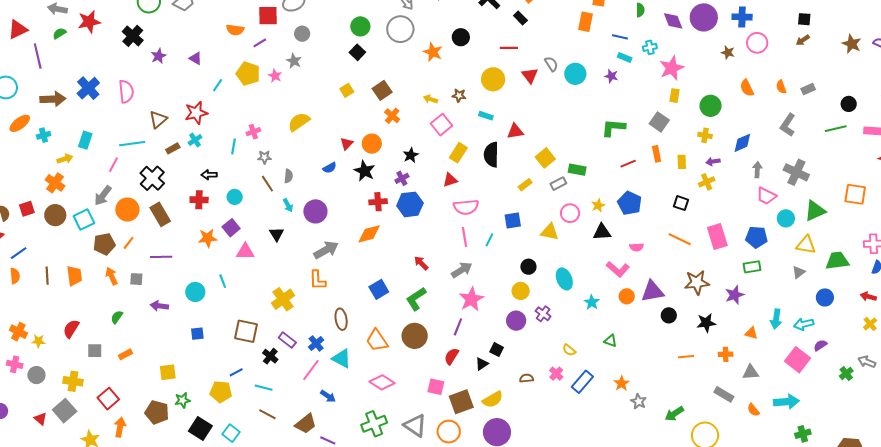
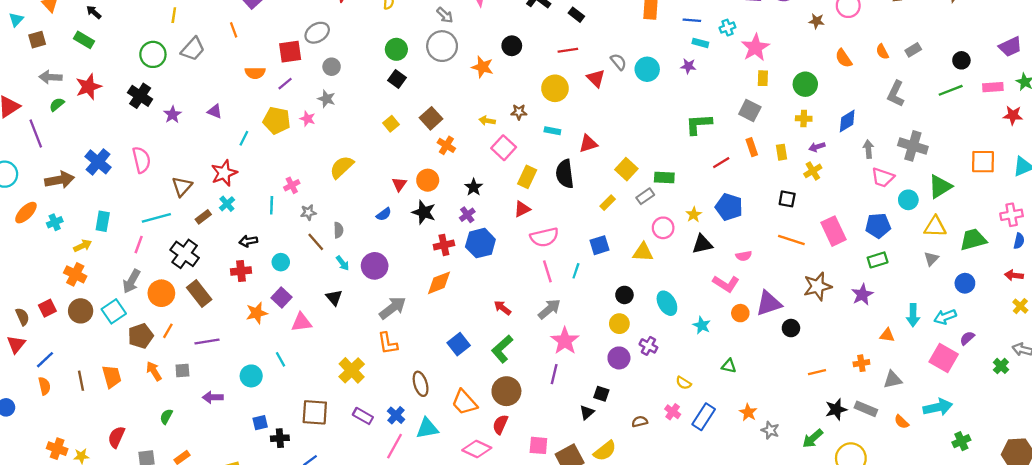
black star: (706, 323) -> (836, 409), moved
black cross: (270, 356) -> (280, 438), moved, turned -35
red semicircle: (452, 356) -> (500, 424), moved
cyan triangle: (342, 359) -> (427, 428), turned -30

